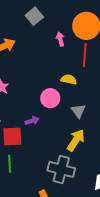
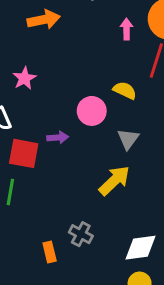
gray cross: (61, 169) -> (81, 234), moved, size x0.6

